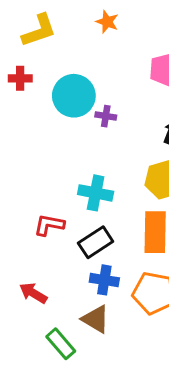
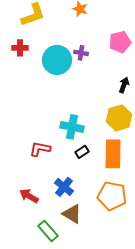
purple cross: (106, 116) -> (81, 53), moved
black rectangle: (96, 242) -> (82, 152), moved, size x0.6
blue cross: (104, 280) -> (64, 187), moved, turned 30

